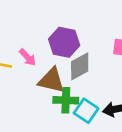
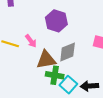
purple hexagon: (64, 42) -> (56, 21), moved
brown triangle: (51, 80) -> (46, 60), turned -30

